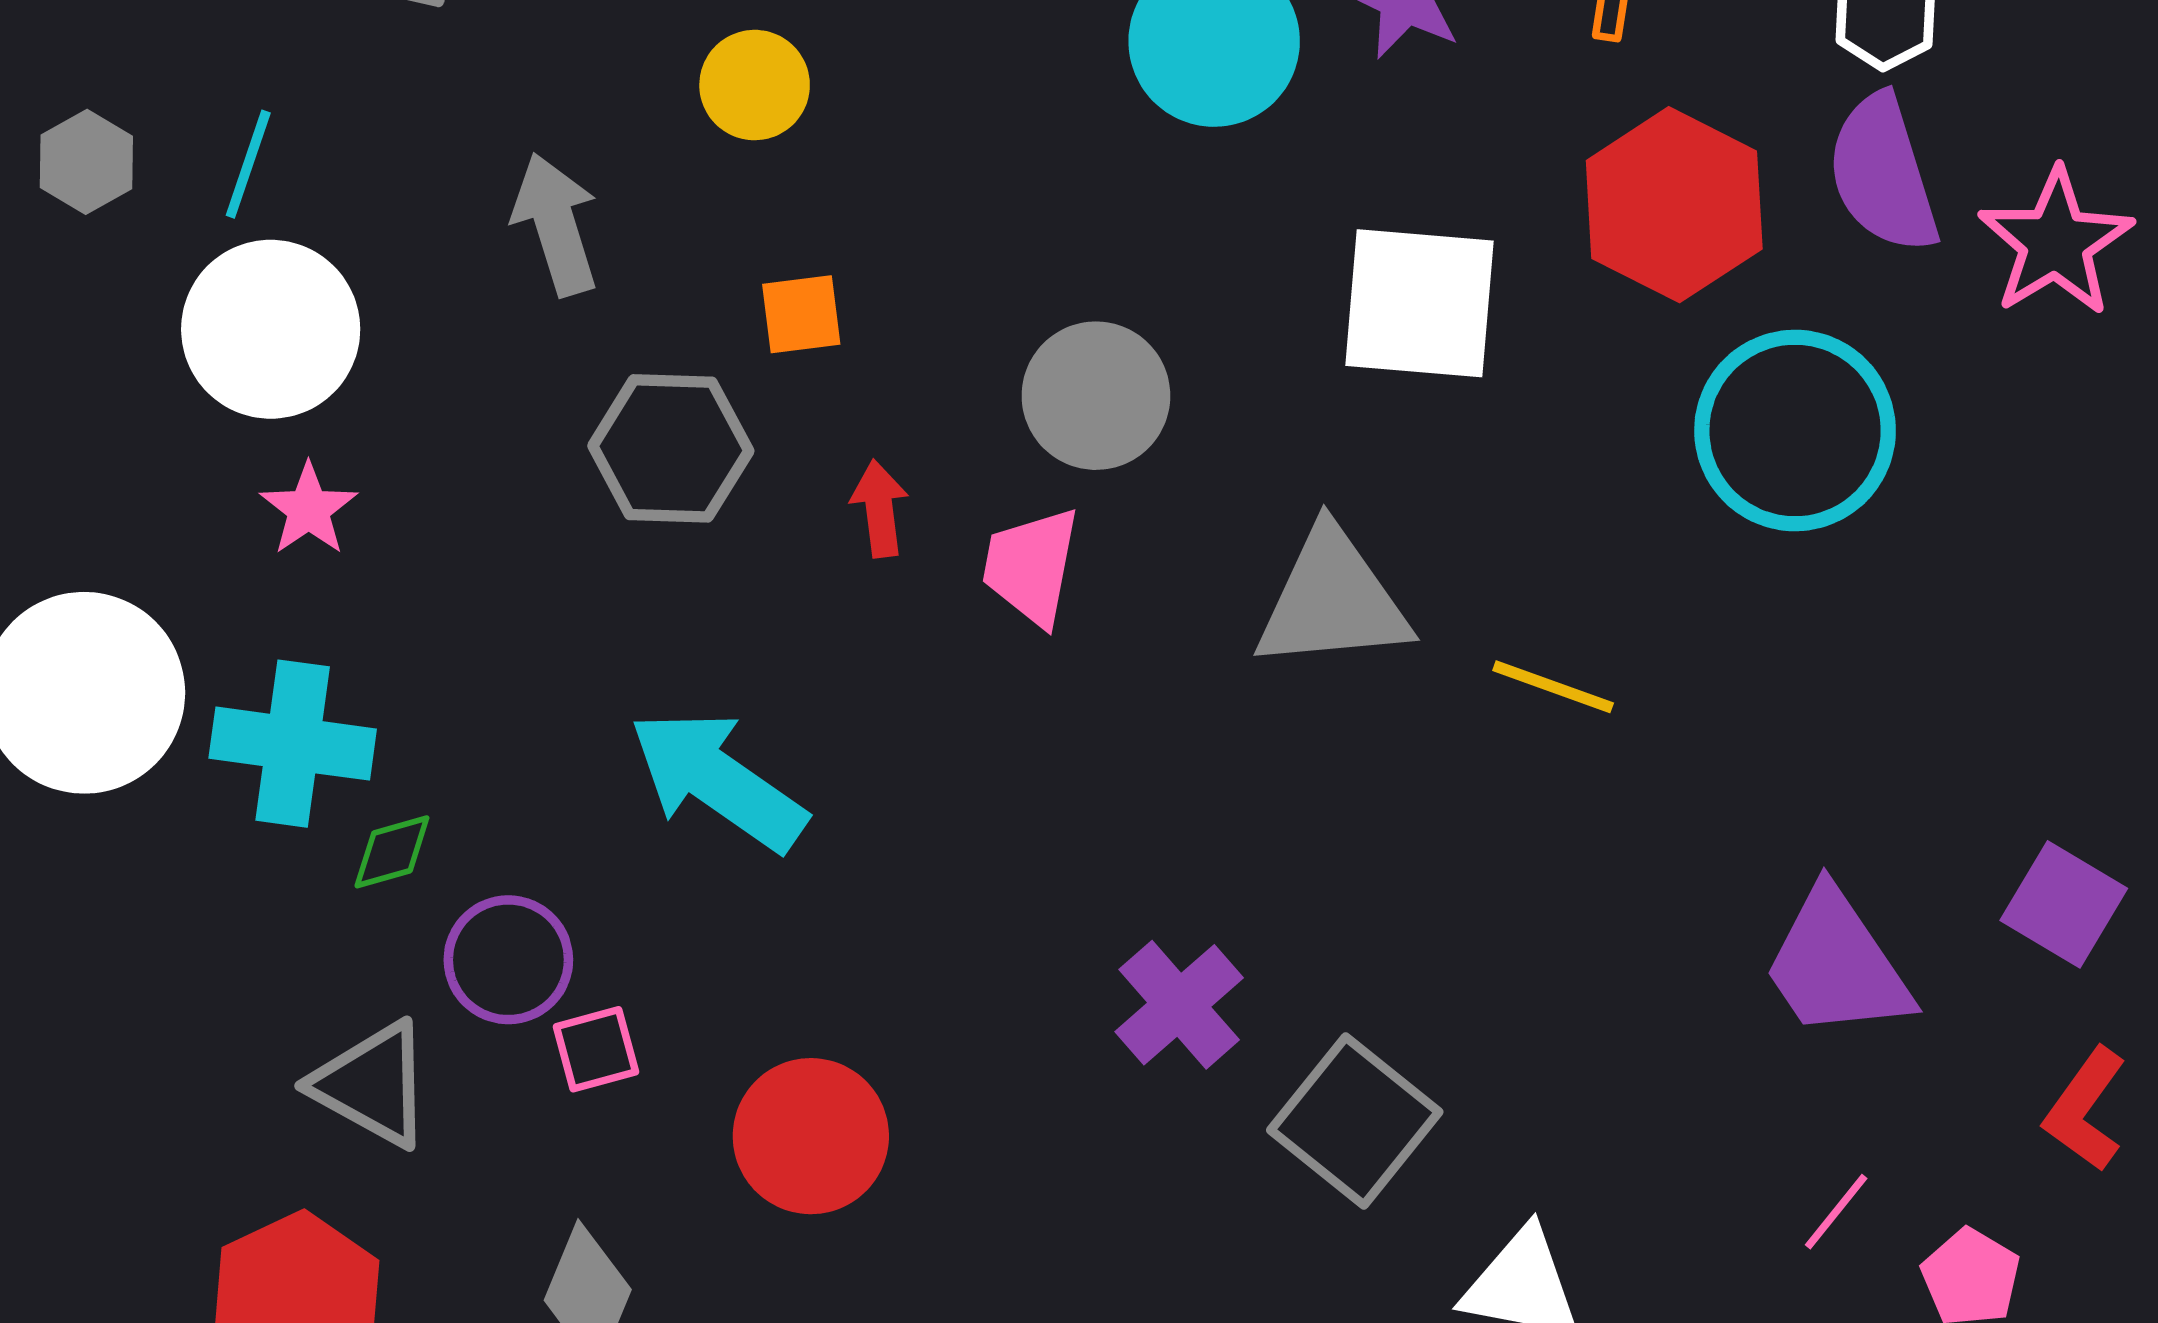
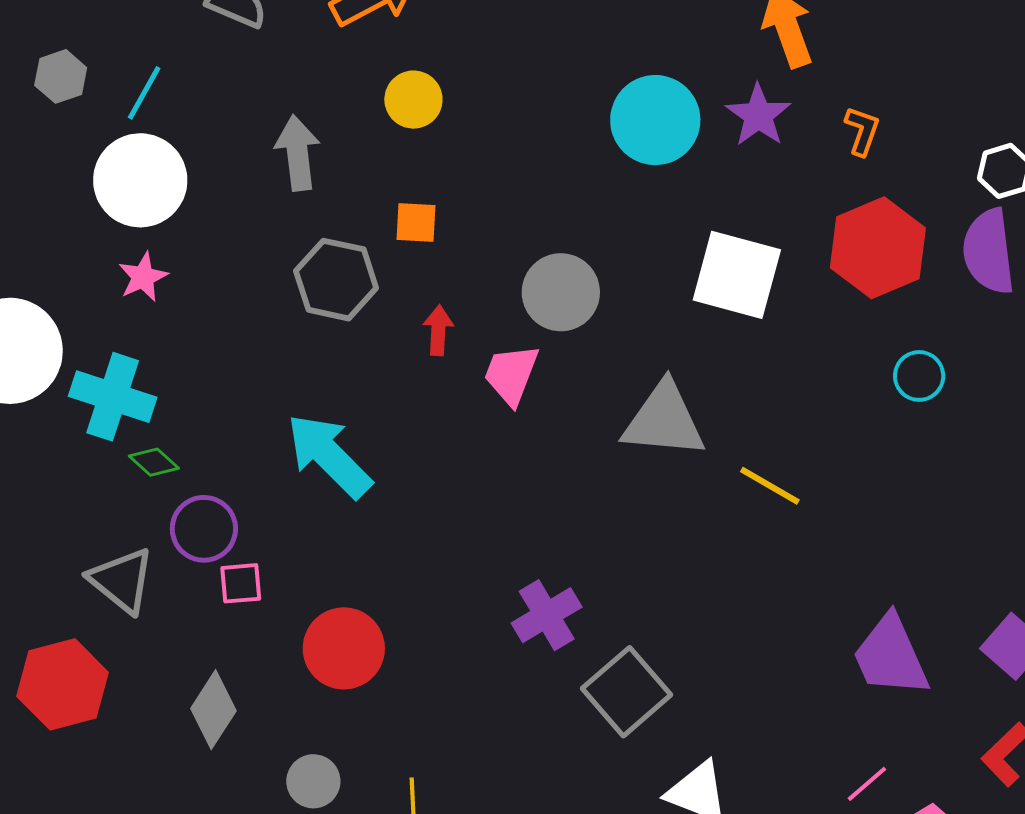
cyan circle: (1795, 430) -> (919, 376), size x0.5
green diamond: (392, 852) -> (154, 462), turned 48

